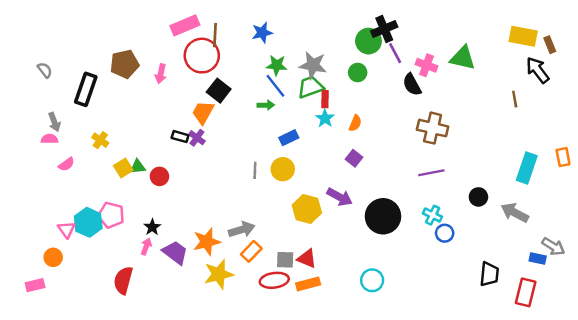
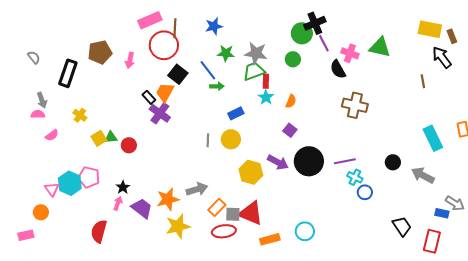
blue line: (275, 86) -> (208, 70), moved
black rectangle: (180, 137) -> (149, 97), moved, turned 32
purple cross: (197, 138) -> (160, 113), size x1.5
cyan rectangle: (527, 168) -> (433, 138), turned -45
purple line: (431, 173) -> (345, 161), moved
black circle: (383, 216) -> (309, 161), moved
orange rectangle: (251, 251) -> (217, 207), moved
red triangle: (307, 259) -> (251, 213), size x1.5
black trapezoid: (489, 274) -> (402, 226), turned -40
orange rectangle: (308, 284) -> (270, 239), moved

